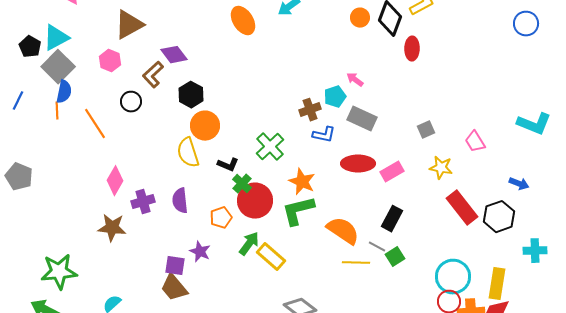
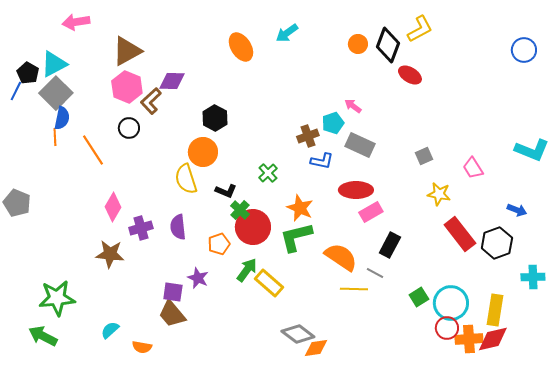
red ellipse: (412, 49) -> (410, 75), turned -60
purple diamond: (174, 55) -> (172, 81), turned -52
pink hexagon: (110, 61) -> (127, 87), moved, size x1.4
black hexagon: (191, 95) -> (215, 118), moved
blue line: (18, 101) -> (16, 91), moved
green cross: (270, 147) -> (268, 173), size x0.7
pink rectangle: (392, 172) -> (371, 212), moved
green square: (395, 257) -> (419, 297), moved

